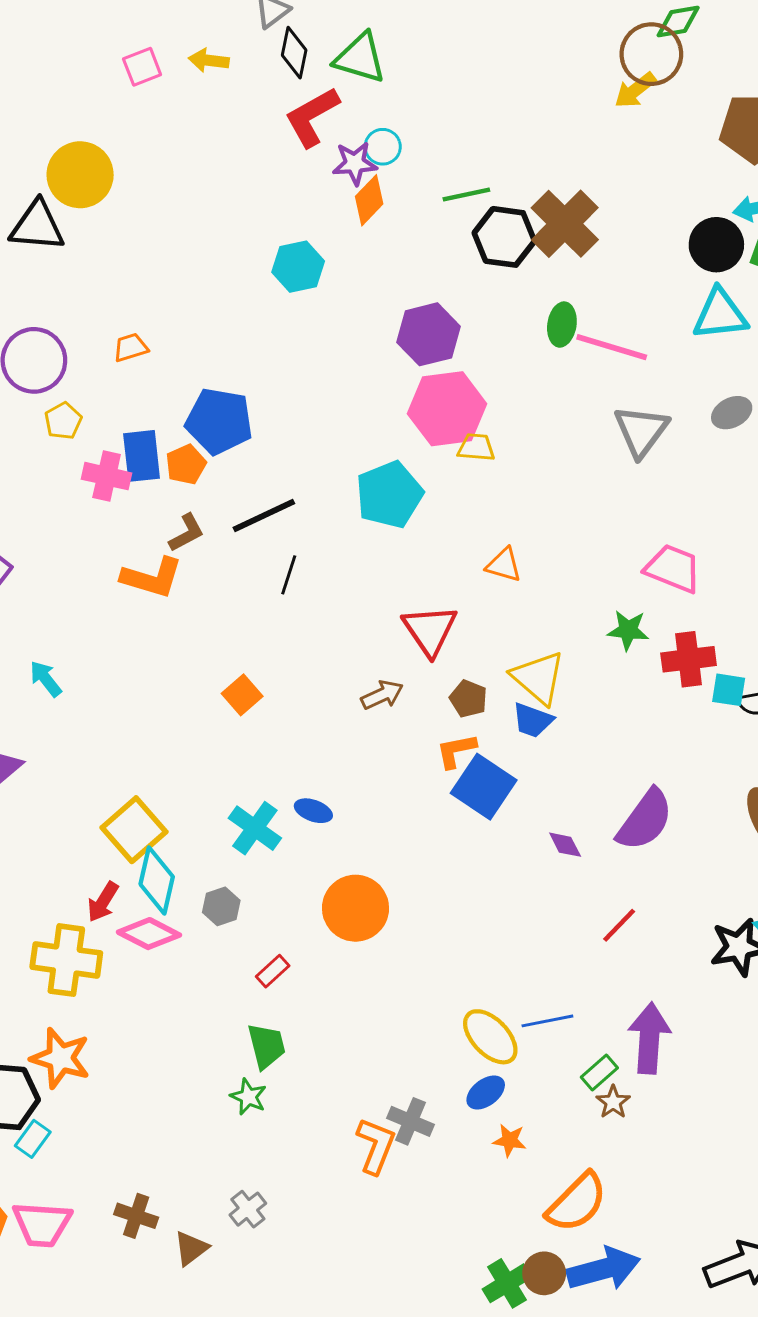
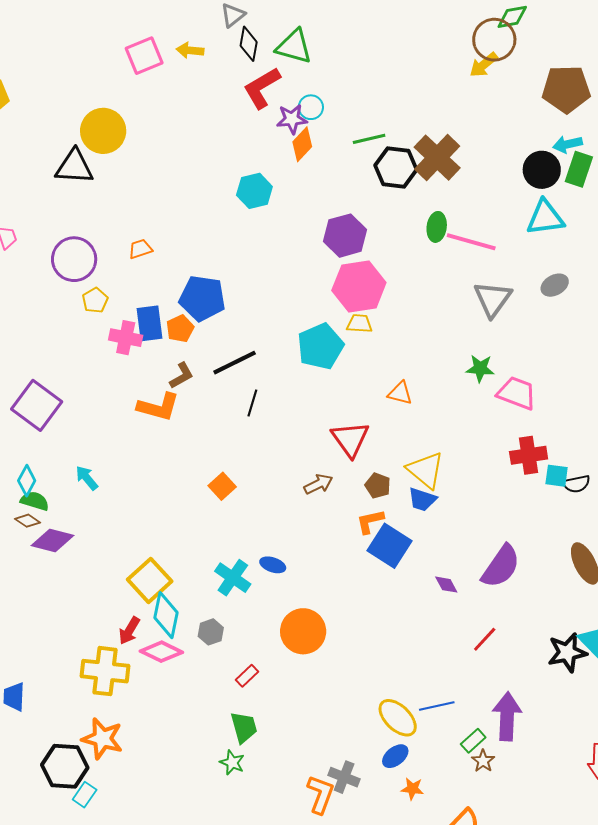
pink square: (142, 67) -> (144, 56), size x1.4
yellow trapezoid: (476, 447) -> (359, 324), moved
green star: (628, 630) -> (480, 368), moved

